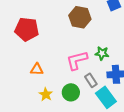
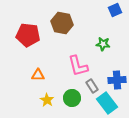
brown hexagon: (80, 17) -> (62, 23), moved
green star: (102, 53) -> (103, 44), moved
pink L-shape: (77, 60) -> (78, 66), turned -90

